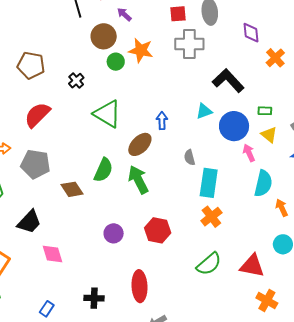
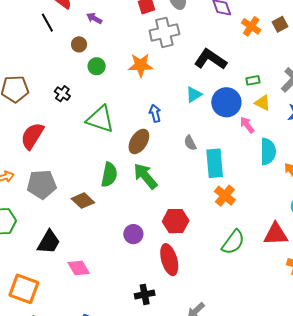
brown circle: (104, 36) -> (79, 44), size x0.6
orange star: (141, 50) -> (141, 65), moved
red ellipse: (139, 286) -> (169, 260), moved
black cross: (94, 298) -> (145, 294), moved

